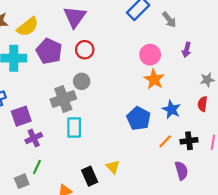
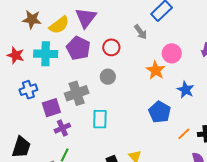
purple triangle: (75, 17) -> (86, 18), moved
gray arrow: (169, 20) -> (141, 32), moved
orange star: (154, 79) -> (156, 70), moved
gray cross: (63, 99) -> (77, 93), moved
blue star: (171, 109) -> (186, 90), moved

